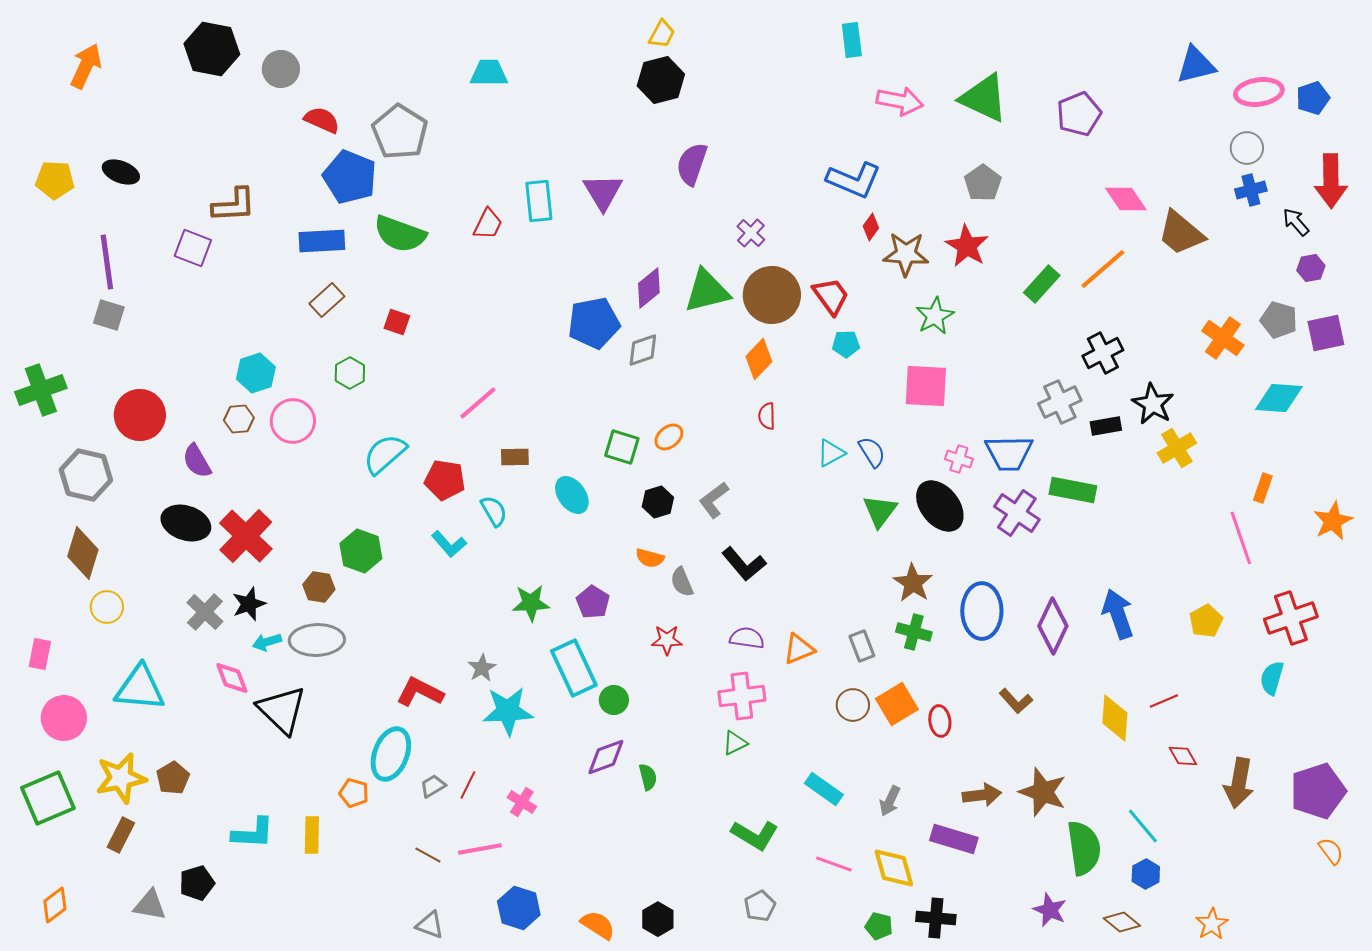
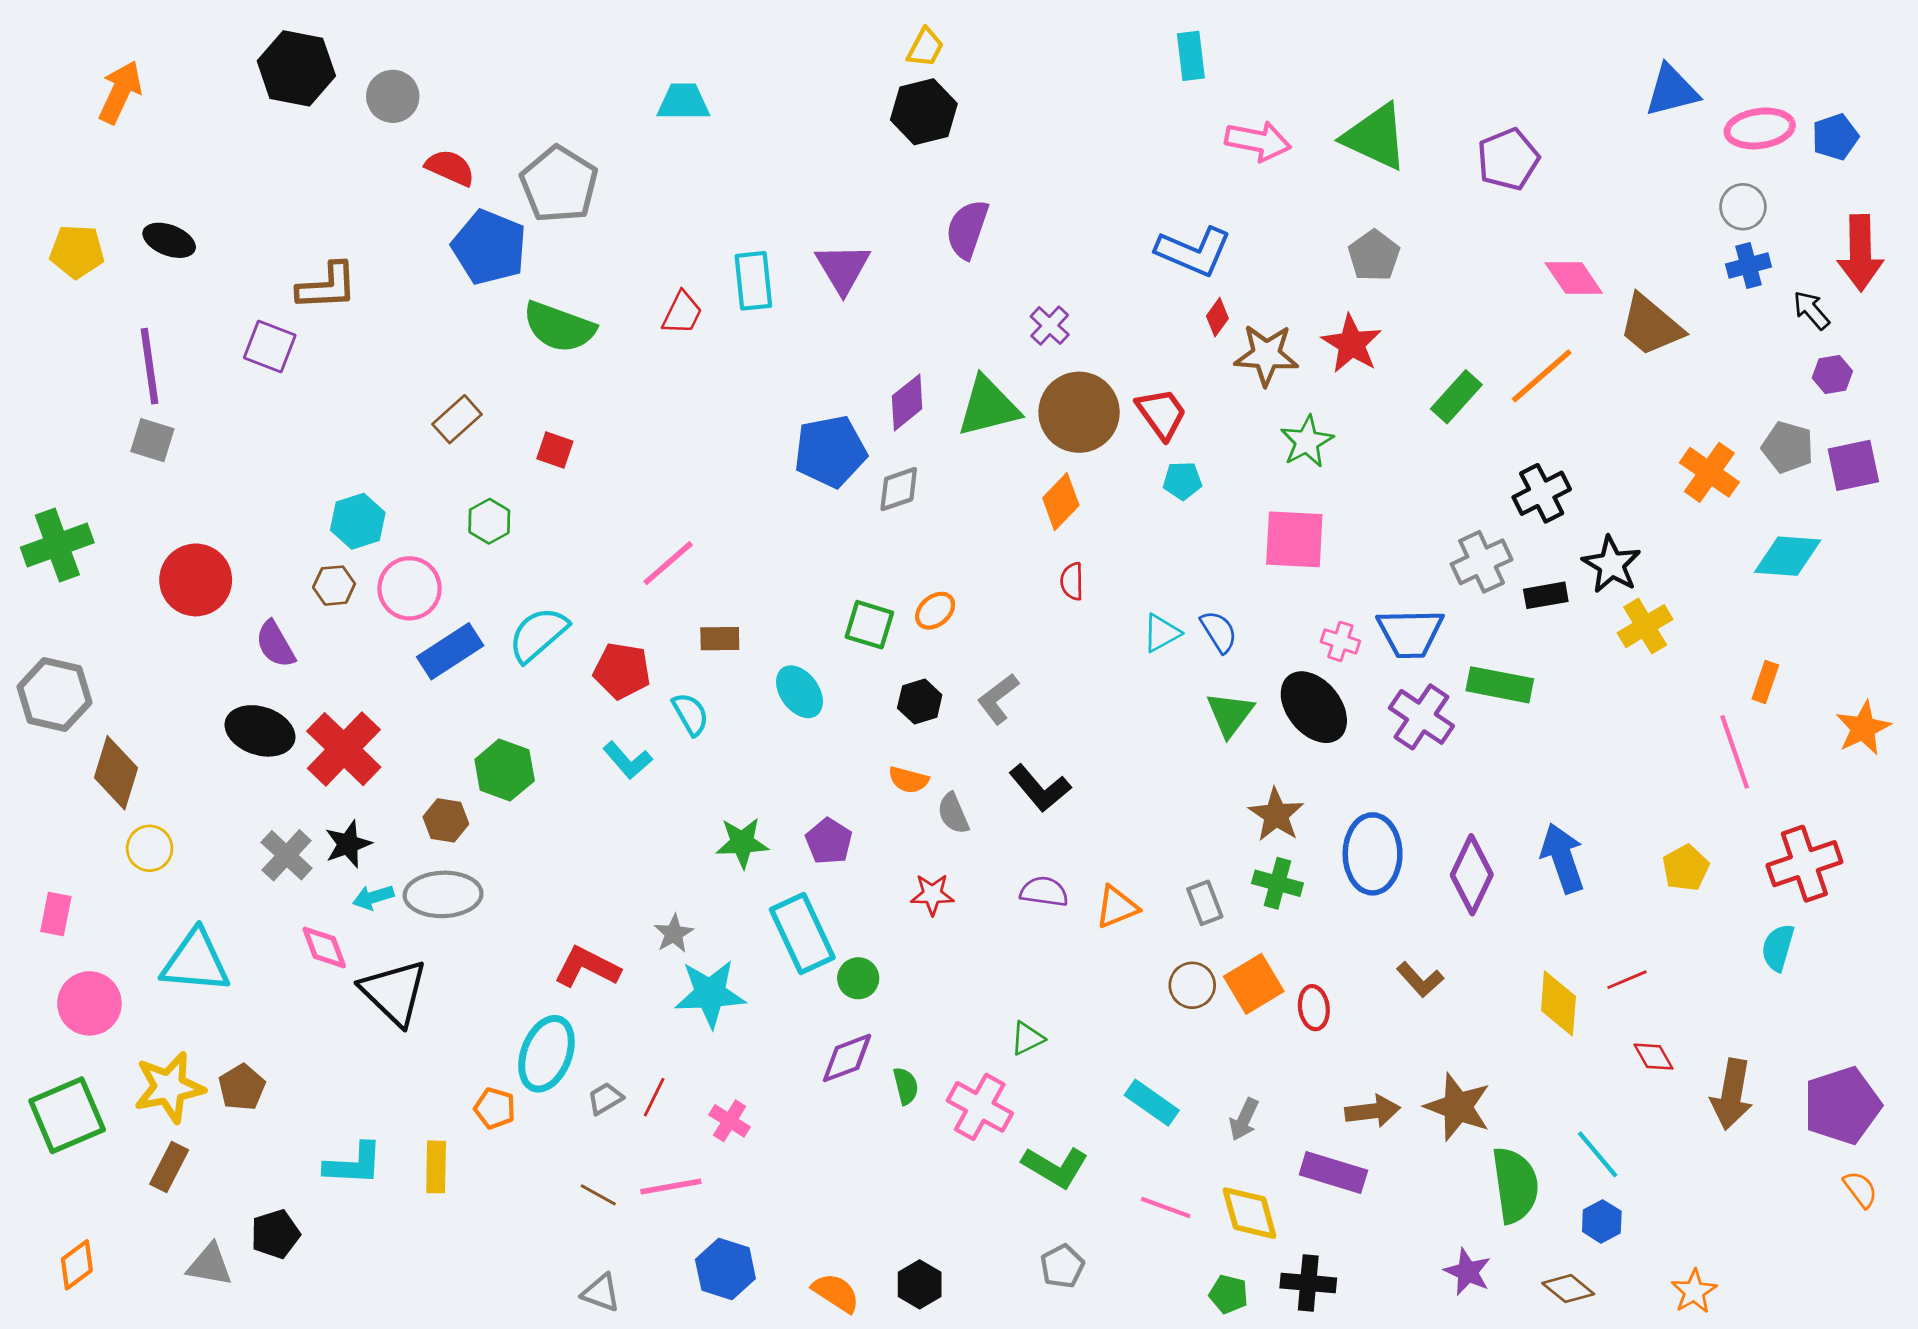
blue rectangle: (322, 241) -> (450, 651), moved, turned -30
gray hexagon: (86, 475) -> (55, 695), moved
pink cross: (742, 696) -> (980, 1107), moved, turned 36

